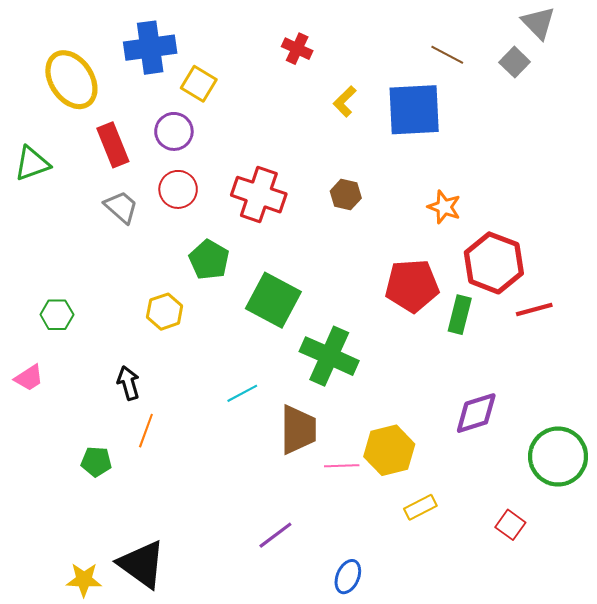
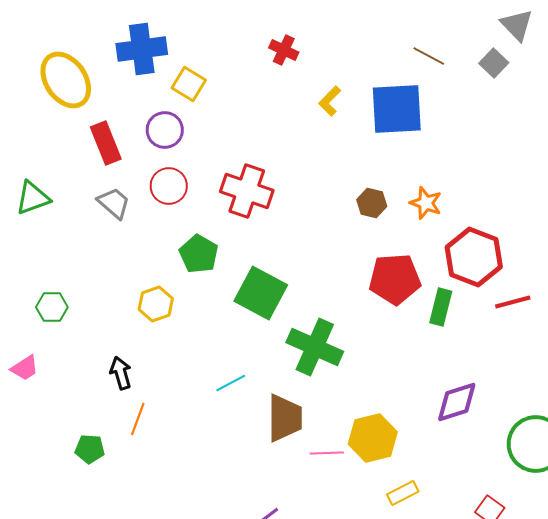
green triangle: (32, 164) -> (33, 198), moved
brown hexagon: (346, 195) -> (372, 203), moved

